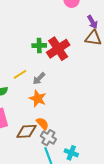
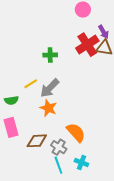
red cross: (58, 49) -> (87, 45), moved
gray arrow: (39, 79) -> (50, 88), size x1.5
orange semicircle: (43, 124) -> (76, 132), moved, size x1.5

